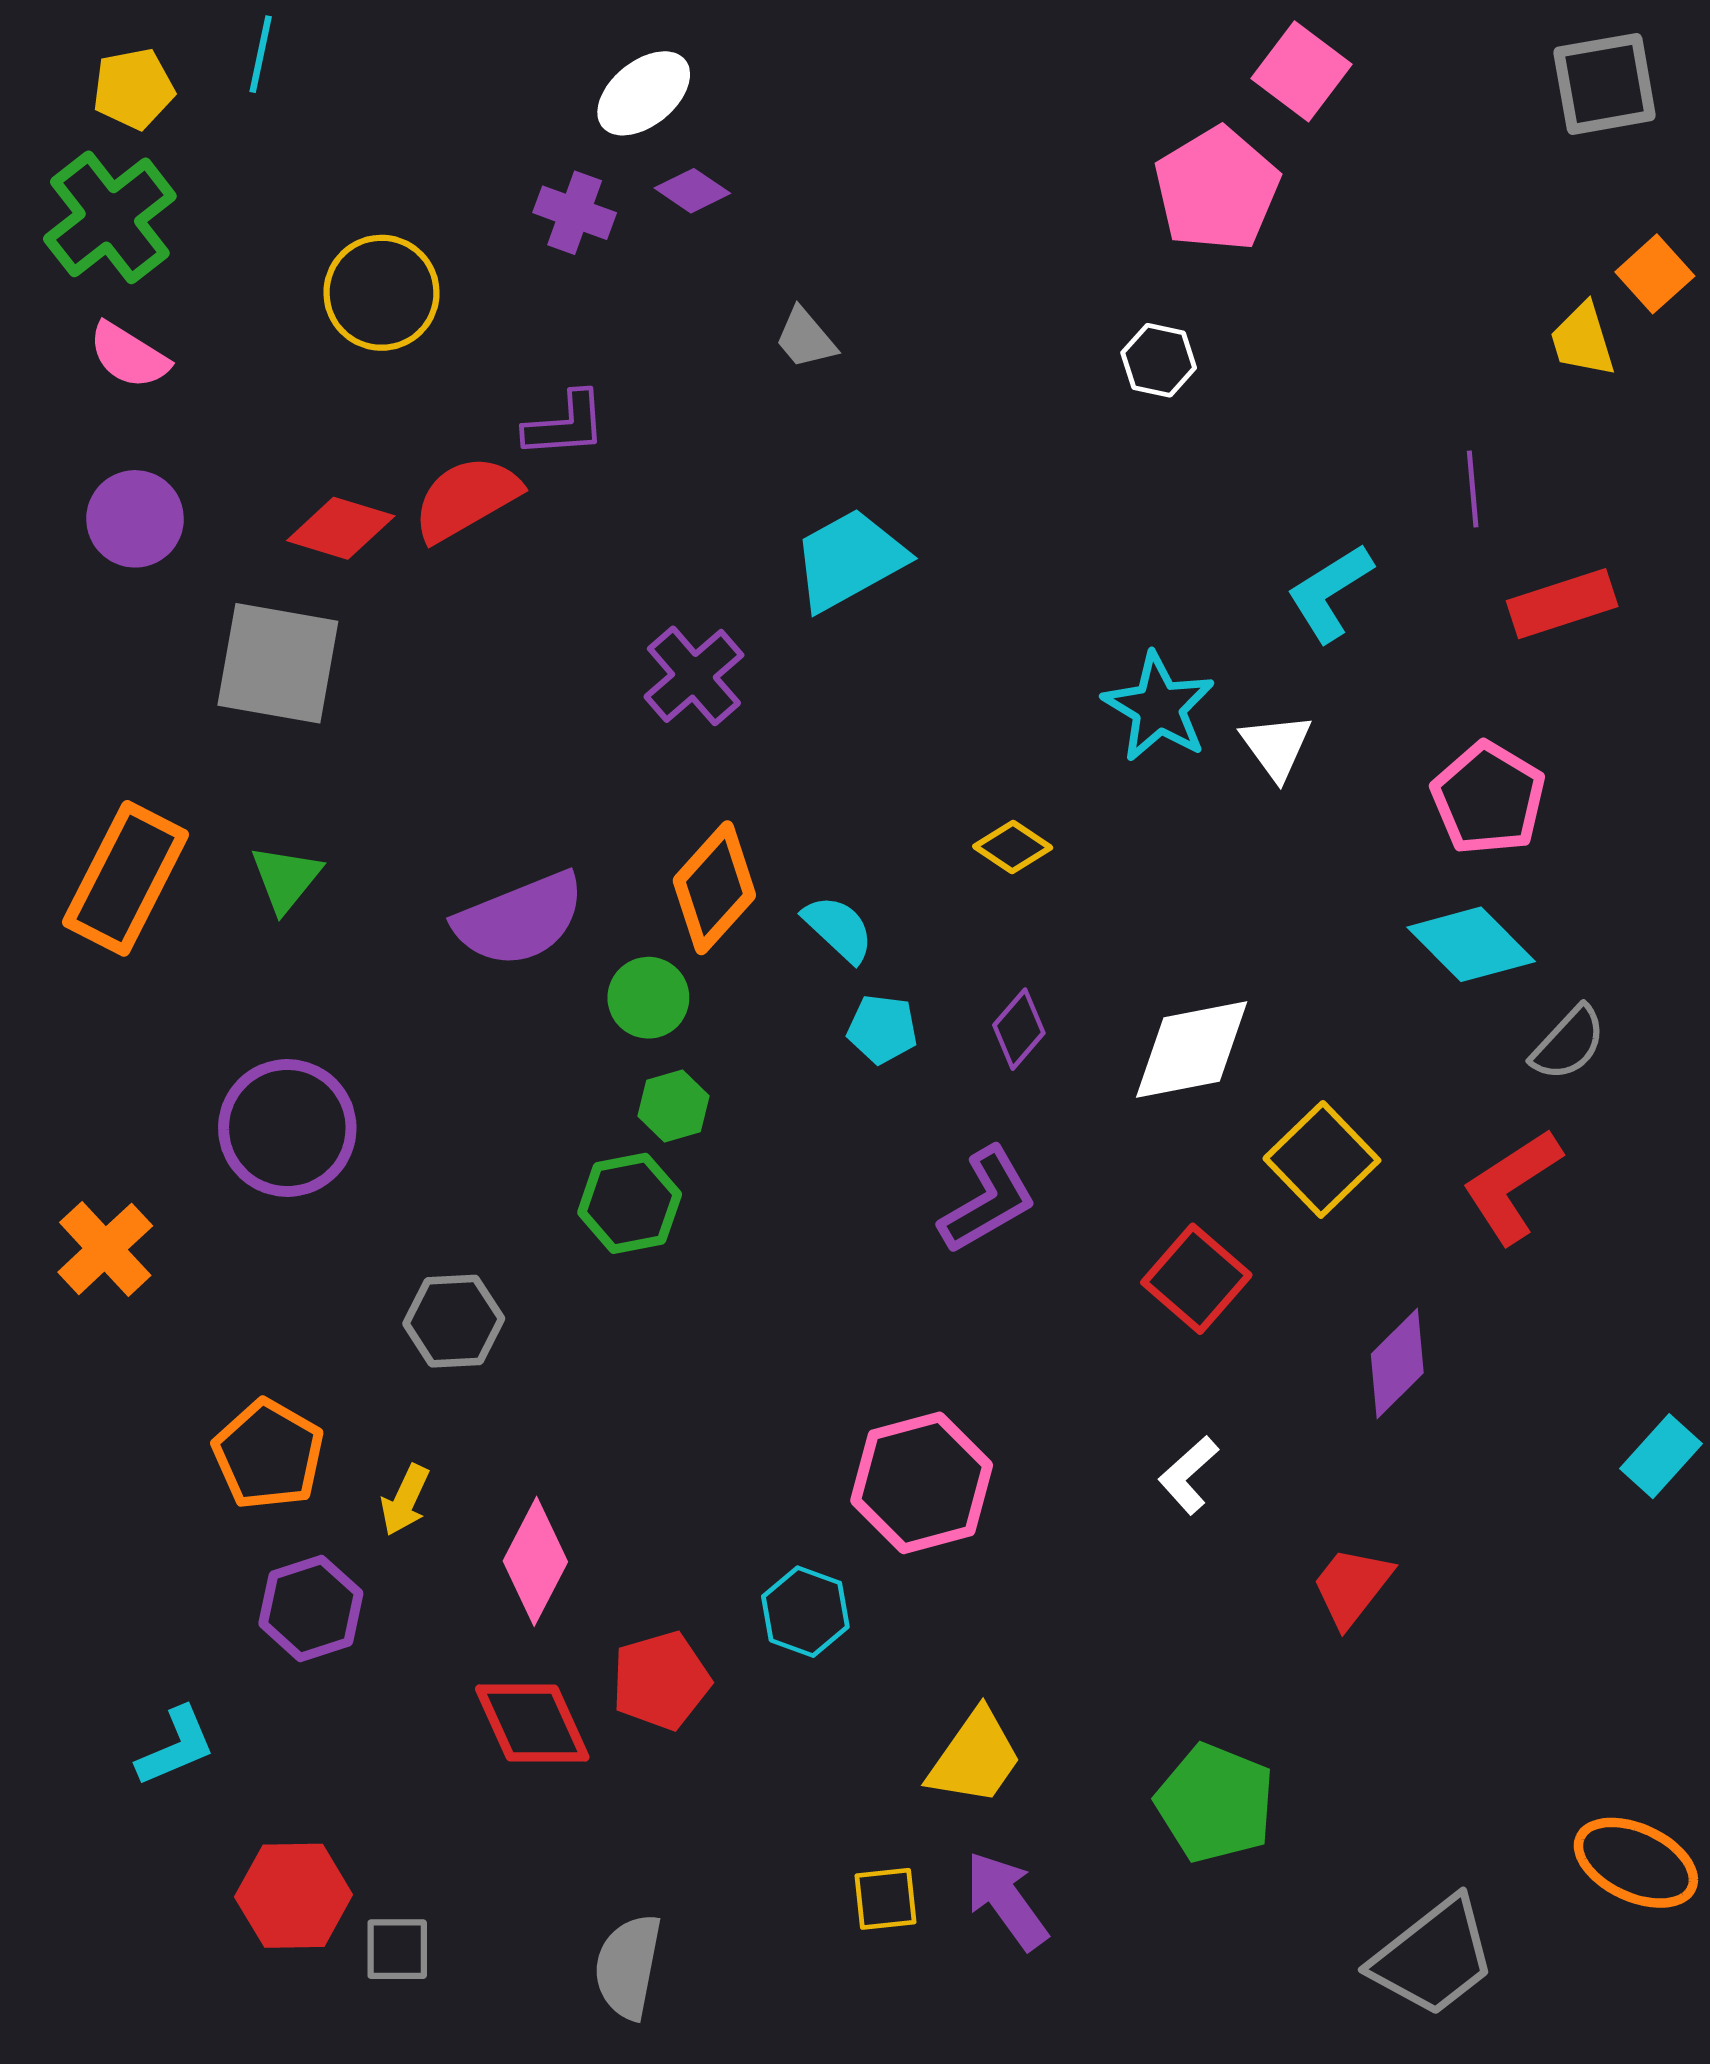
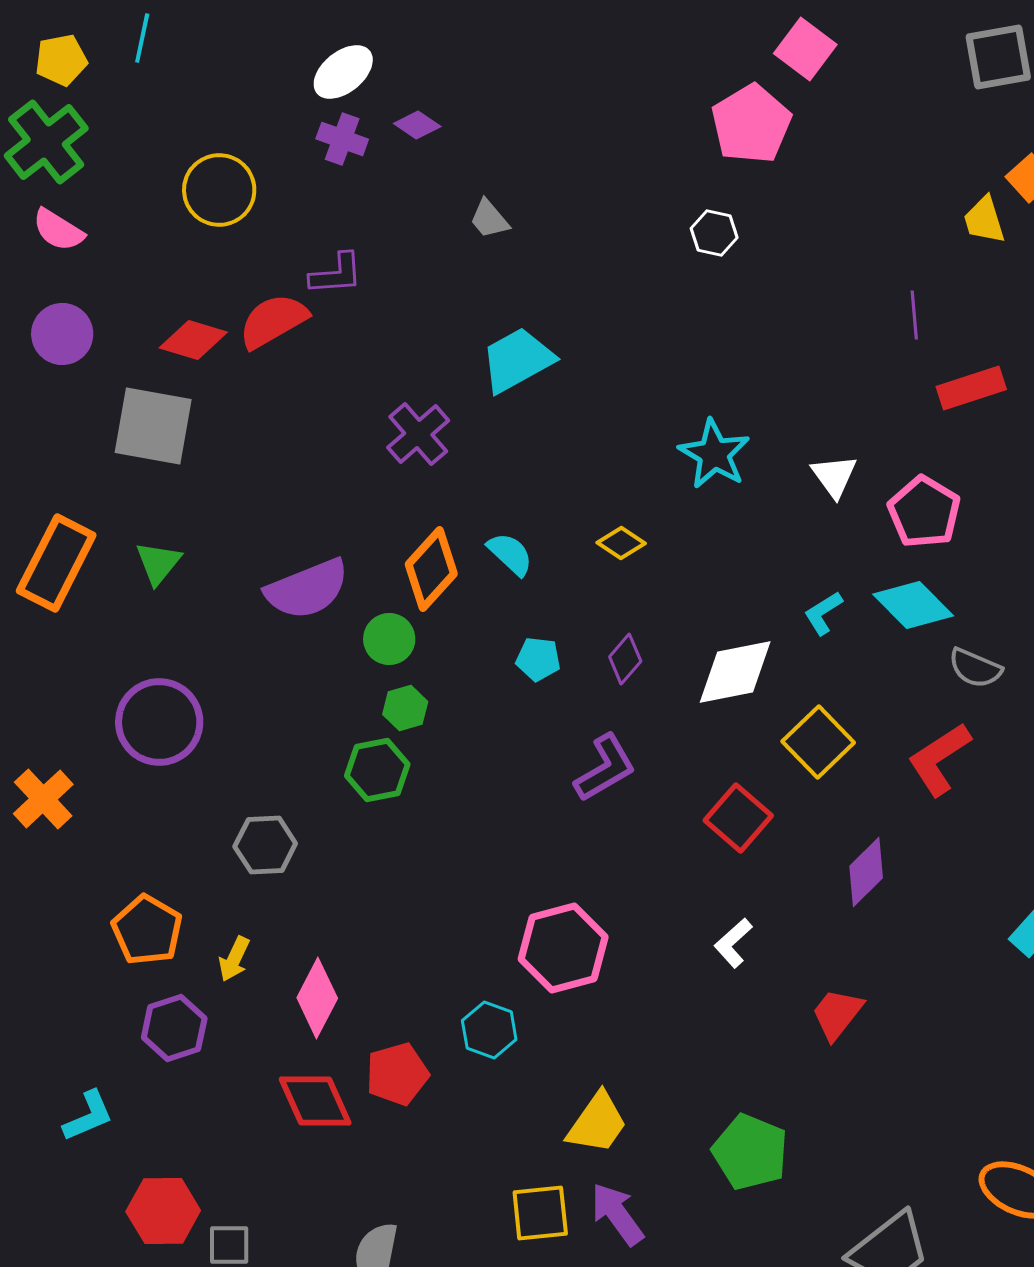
white ellipse: (644, 93) -> (343, 72), moved
cyan L-shape: (1330, 593) -> (823, 613), moved, size x0.7
white triangle: (1276, 746) -> (834, 476), moved
cyan semicircle: (838, 929) -> (510, 554), moved
gray semicircle: (1568, 1043) -> (975, 668), turned 70
yellow square: (885, 1899) -> (540, 1213), size x1.4

